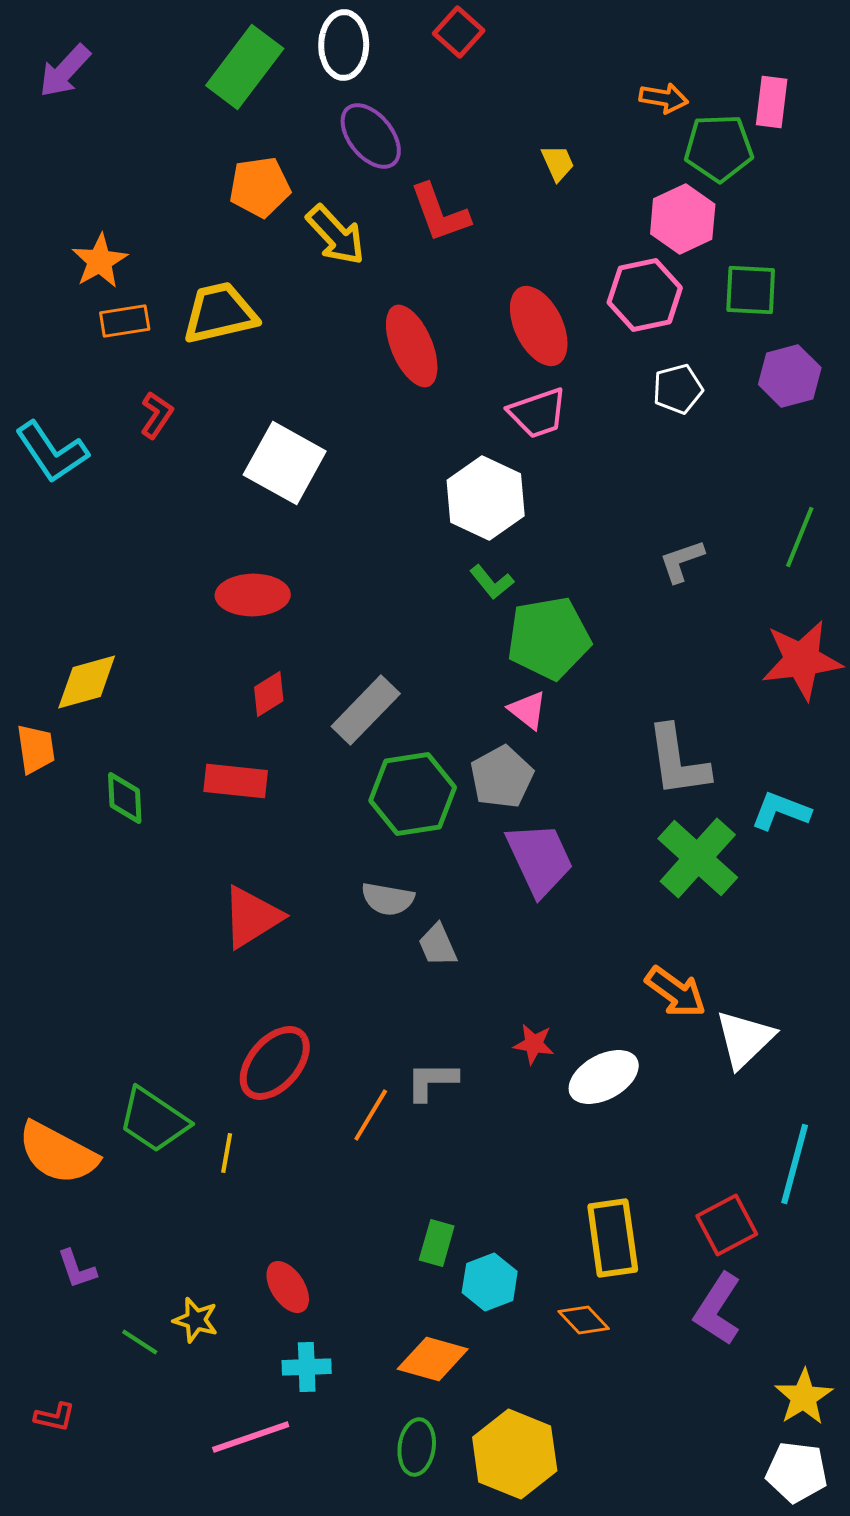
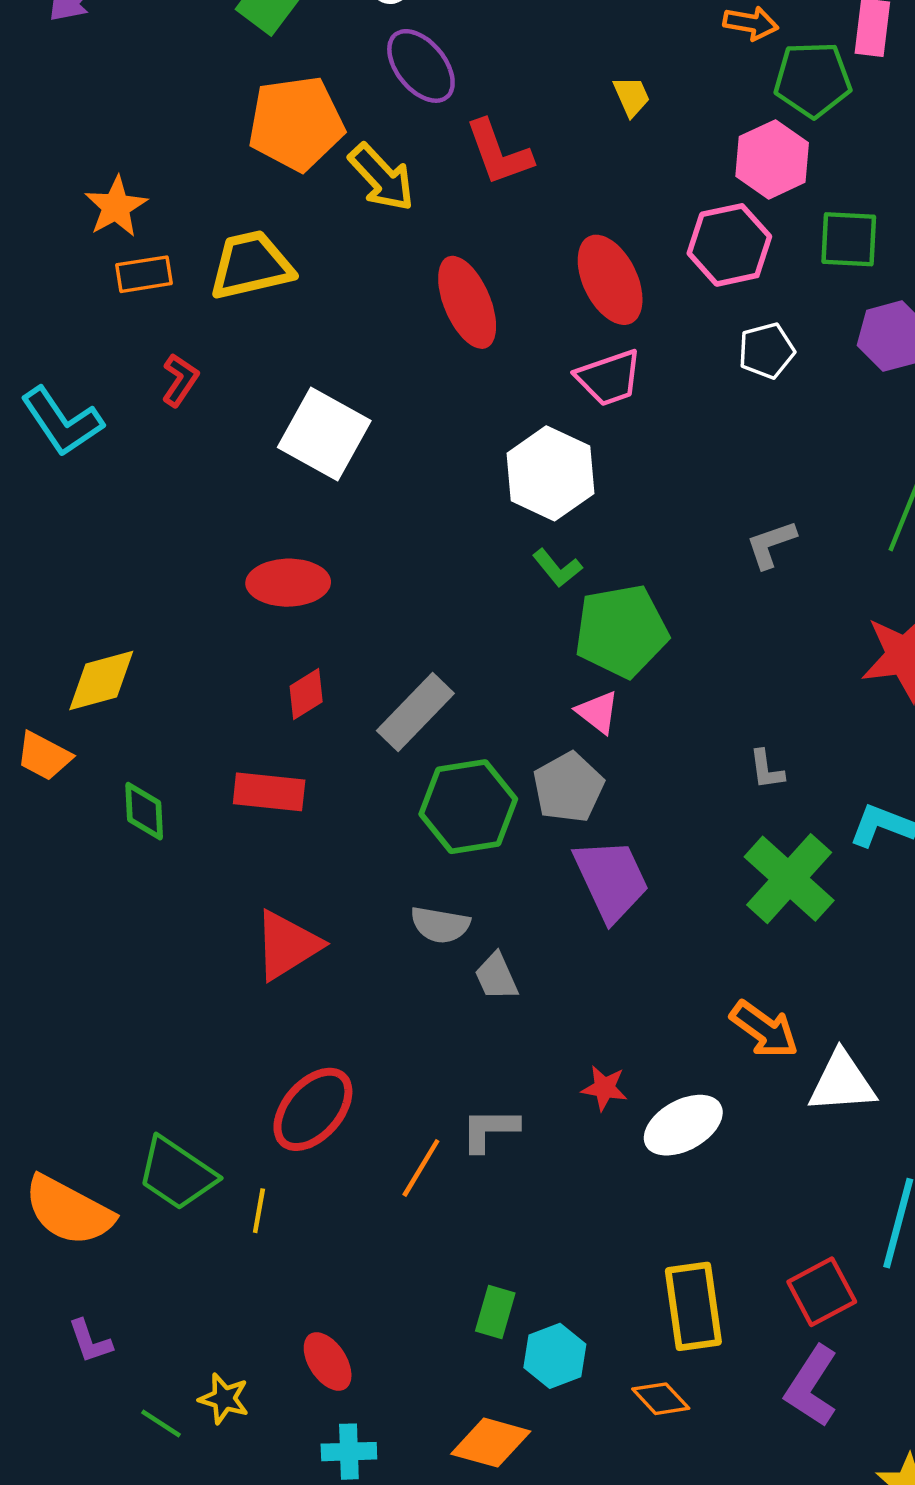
orange pentagon: (260, 187) -> (296, 123), size x1.4
orange trapezoid: (36, 749) -> (44, 756), turned 126
gray L-shape: (678, 761) -> (767, 769), size x0.5
white triangle: (745, 1039) -> (842, 1082), turned 40

